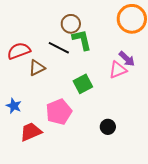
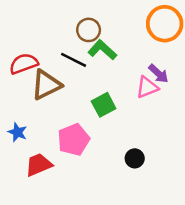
green L-shape: (82, 40) -> (102, 50), turned -35
brown triangle: (37, 68) -> (46, 85), size x1.5

